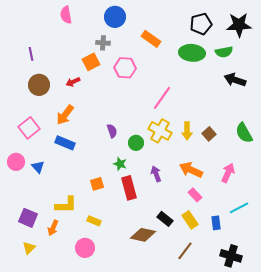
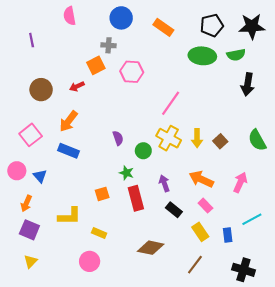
orange rectangle: (151, 39) -> (163, 27), moved
purple line: (31, 54) -> (32, 40), moved
black arrow: (235, 80) -> (248, 84), turned -100
black rectangle: (165, 219) -> (174, 210), moved
orange arrow: (53, 228) -> (26, 203), moved

